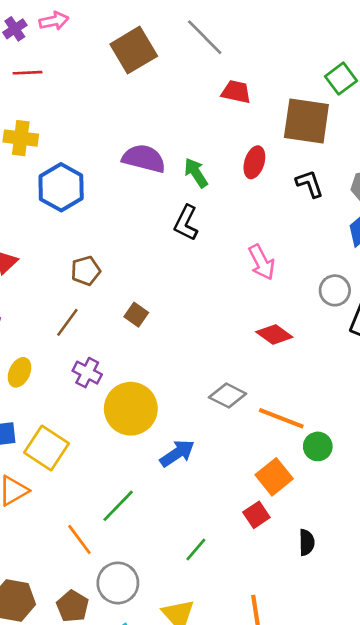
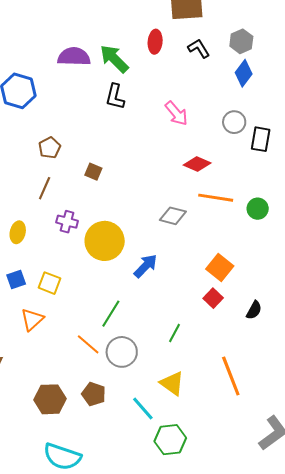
green arrow: (196, 173) -> (114, 59), size x1.4
orange line: (281, 418) -> (216, 198), moved
green circle: (318, 446) -> (258, 209), moved
yellow square: (47, 448) -> (49, 283), size x0.7
black semicircle: (307, 542) -> (254, 310), turned 42
gray circle: (118, 583) -> (122, 352), moved

